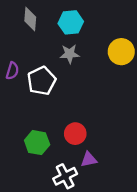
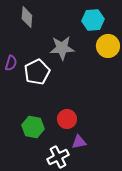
cyan hexagon: (71, 22) -> (93, 20), moved
gray star: (70, 54) -> (62, 48), size x1.4

